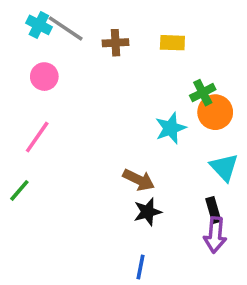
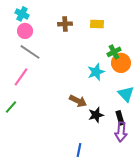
gray line: (66, 28) -> (30, 52), moved
pink circle: (44, 77) -> (25, 31), moved
black star: (148, 212) -> (96, 115), moved

